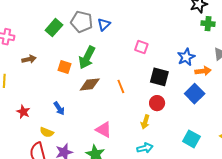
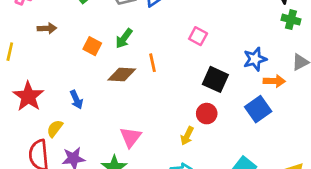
green arrow: (87, 58) -> (124, 38), size x0.7
orange line: (121, 86) -> (152, 63), moved
red star: (23, 112) -> (28, 96), size x1.6
pink triangle: (104, 130) -> (131, 137), turned 30
yellow semicircle: (47, 132) -> (55, 128), turned 96

